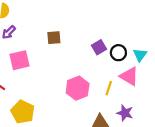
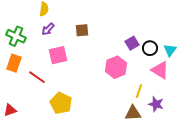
brown square: (54, 38) -> (82, 30), moved
pink hexagon: (78, 88) -> (116, 67), moved
yellow line: (109, 88) -> (139, 91), moved

